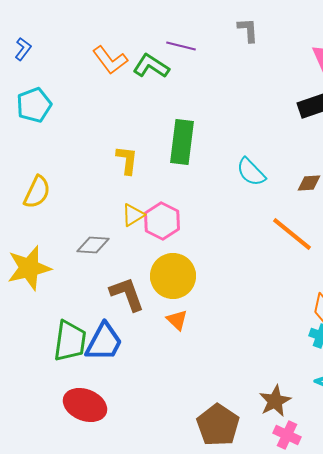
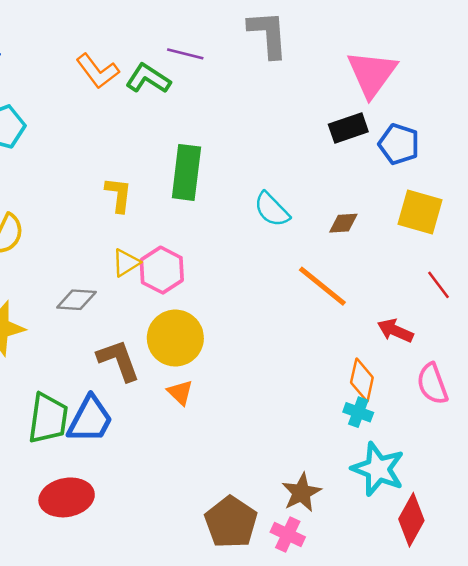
gray L-shape: (248, 30) -> (268, 34), size x1.6
red ellipse: (85, 405) -> (67, 497), turned -33
pink cross: (287, 435) -> (288, 535), moved

